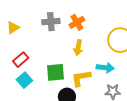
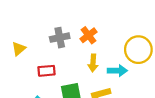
red rectangle: (21, 60) -> (46, 71), moved, turned 42
cyan arrow: (105, 68) -> (117, 71), moved

